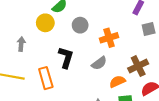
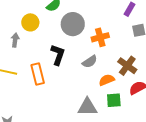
yellow circle: (45, 23) -> (30, 22), moved
gray circle: (80, 25) -> (73, 24), size x1.5
brown cross: (138, 66) -> (127, 66), turned -30

